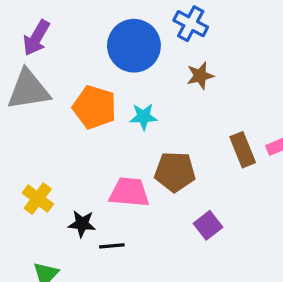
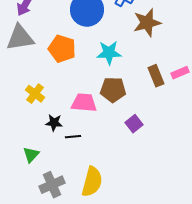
brown star: (200, 76) -> (147, 23), moved, size x1.6
cyan star: (143, 117) -> (109, 53), moved, size x1.4
yellow cross: (38, 199) -> (35, 94), moved

